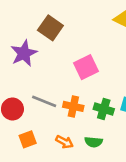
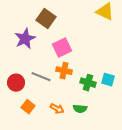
pink square: (86, 67) -> (62, 48), moved
orange cross: (73, 106) -> (64, 71), moved
orange square: (28, 139) -> (28, 107), turned -32

